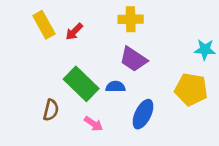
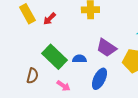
purple trapezoid: (133, 59) -> (106, 48), moved

